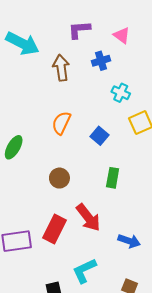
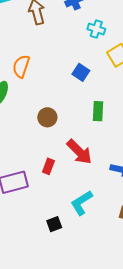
orange semicircle: (61, 123) -> (21, 66), moved
red rectangle: (55, 229) -> (48, 166), size x0.6

